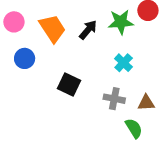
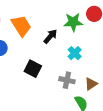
black arrow: (88, 30) -> (50, 36), moved
brown triangle: (146, 103) -> (91, 84), turned -32

